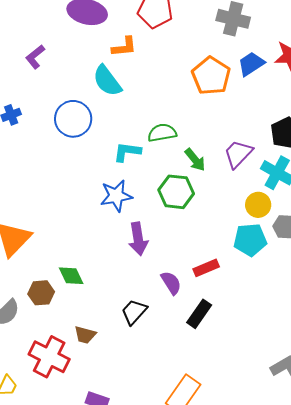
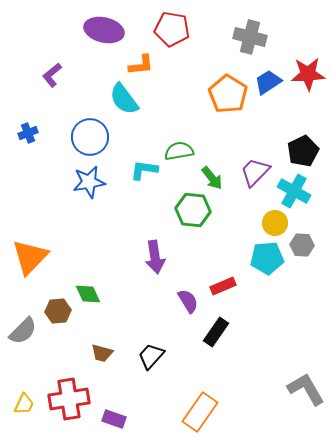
blue star: (116, 196) -> (89, 182), moved
black trapezoid: (134, 312) -> (151, 356), moved
red cross: (49, 357) -> (69, 399), moved, turned -36

